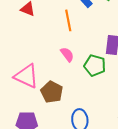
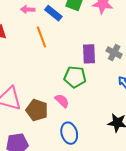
pink semicircle: (67, 54) -> (62, 101), moved

